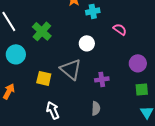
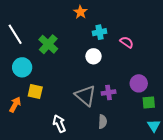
cyan cross: (93, 11) -> (100, 32), moved
purple circle: (138, 63) -> (139, 83), moved
gray triangle: (71, 69) -> (85, 95), moved
yellow square: (44, 78) -> (35, 91), moved

